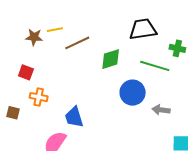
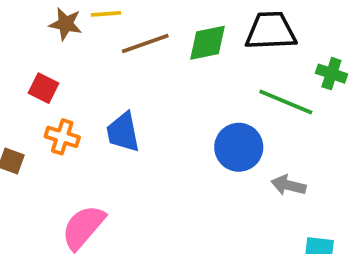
green diamond: (111, 59) -> (208, 43), moved
blue trapezoid: (74, 117) -> (123, 132), moved

